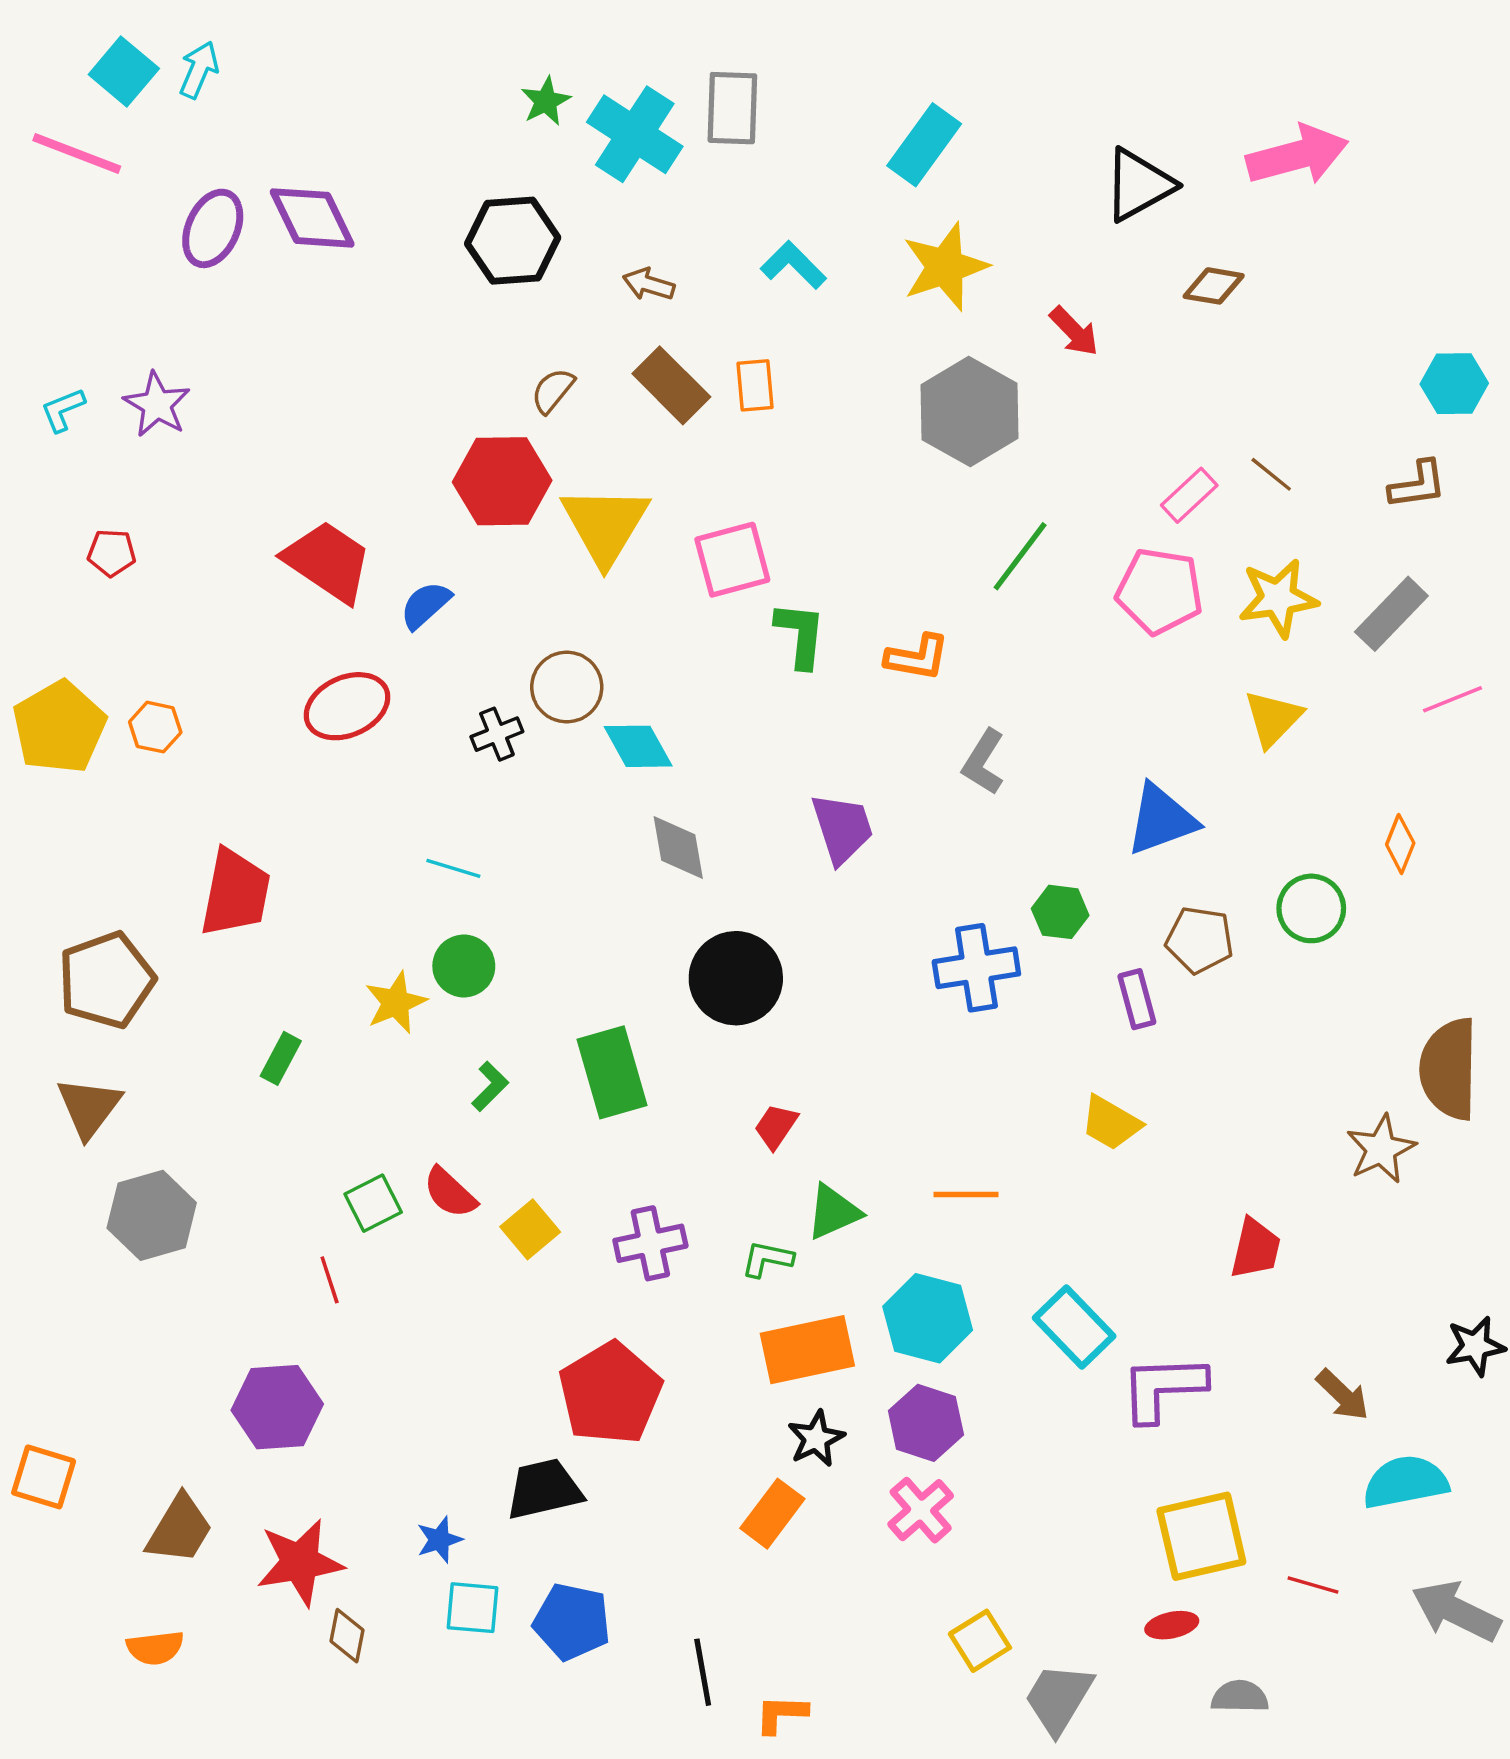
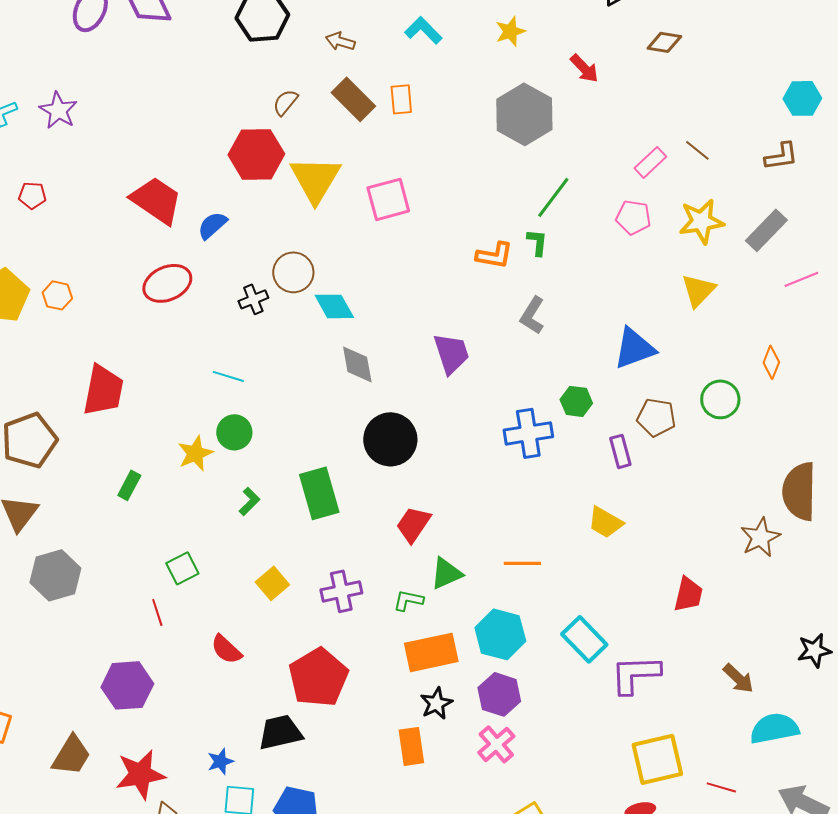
yellow star: (945, 267) -> (510, 31), size x0.6
pink pentagon: (1160, 591) -> (633, 217), size x0.7
green L-shape: (800, 635) -> (537, 242), moved, size x0.7
red trapezoid: (776, 1126) -> (413, 524), size x1.4
red semicircle: (450, 1193) -> (226, 649), moved
orange rectangle: (772, 1514) -> (411, 746), turned -45

